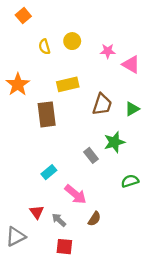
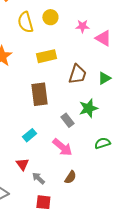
yellow semicircle: (44, 47) -> (25, 22), size x1.5
brown rectangle: (47, 114) -> (39, 94), moved
pink arrow: (76, 194) -> (62, 147), moved
red triangle: (37, 212) -> (22, 164), moved

